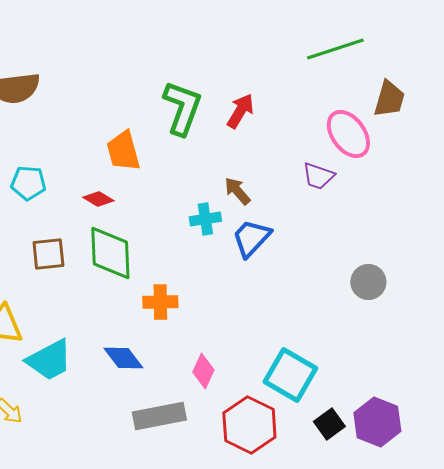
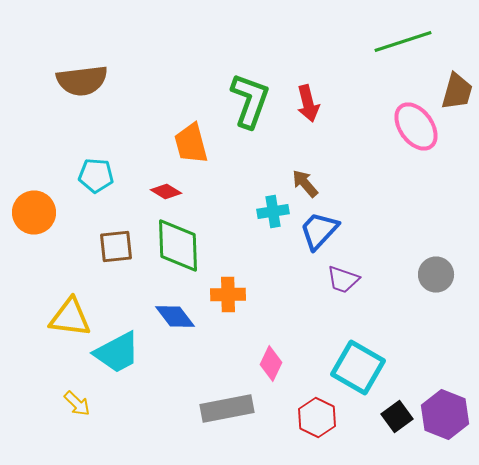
red arrow: (240, 111) -> (308, 104), turned 135
purple trapezoid: (318, 176) -> (343, 280), moved
blue diamond: (123, 358) -> (175, 316), moved
red hexagon: (249, 425) -> (317, 418), size x0.7

